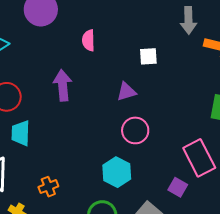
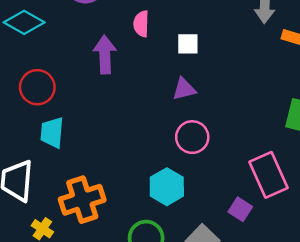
white square: (148, 56) -> (188, 44), moved
purple arrow: (63, 85) -> (105, 55), moved
orange cross: (48, 187) -> (82, 200), size x1.8

